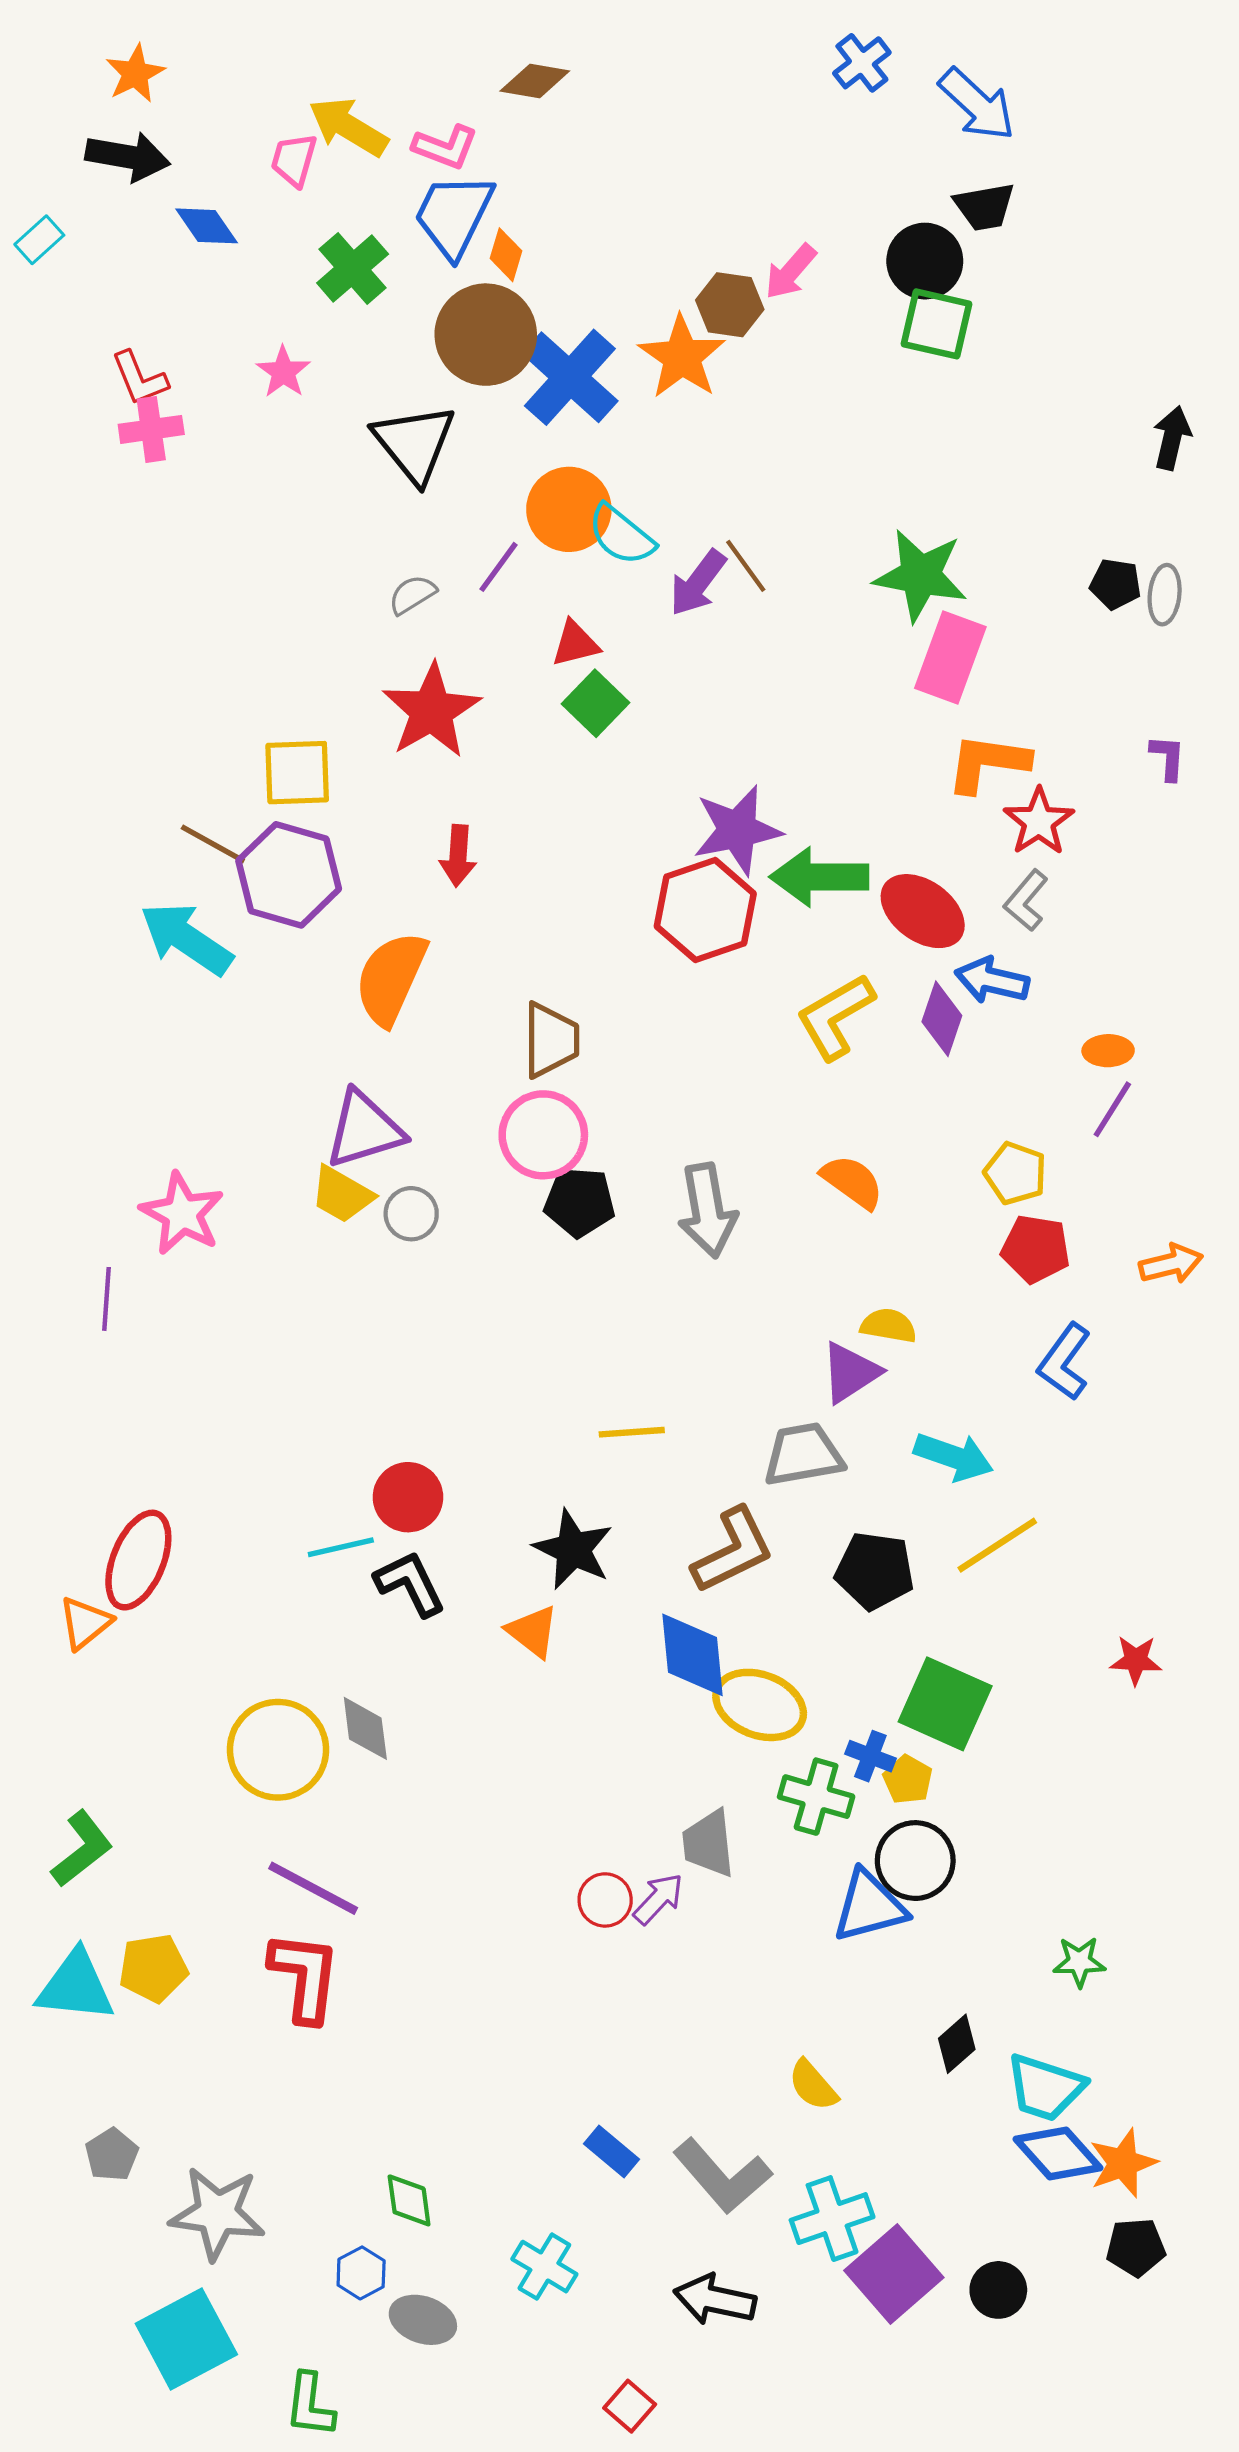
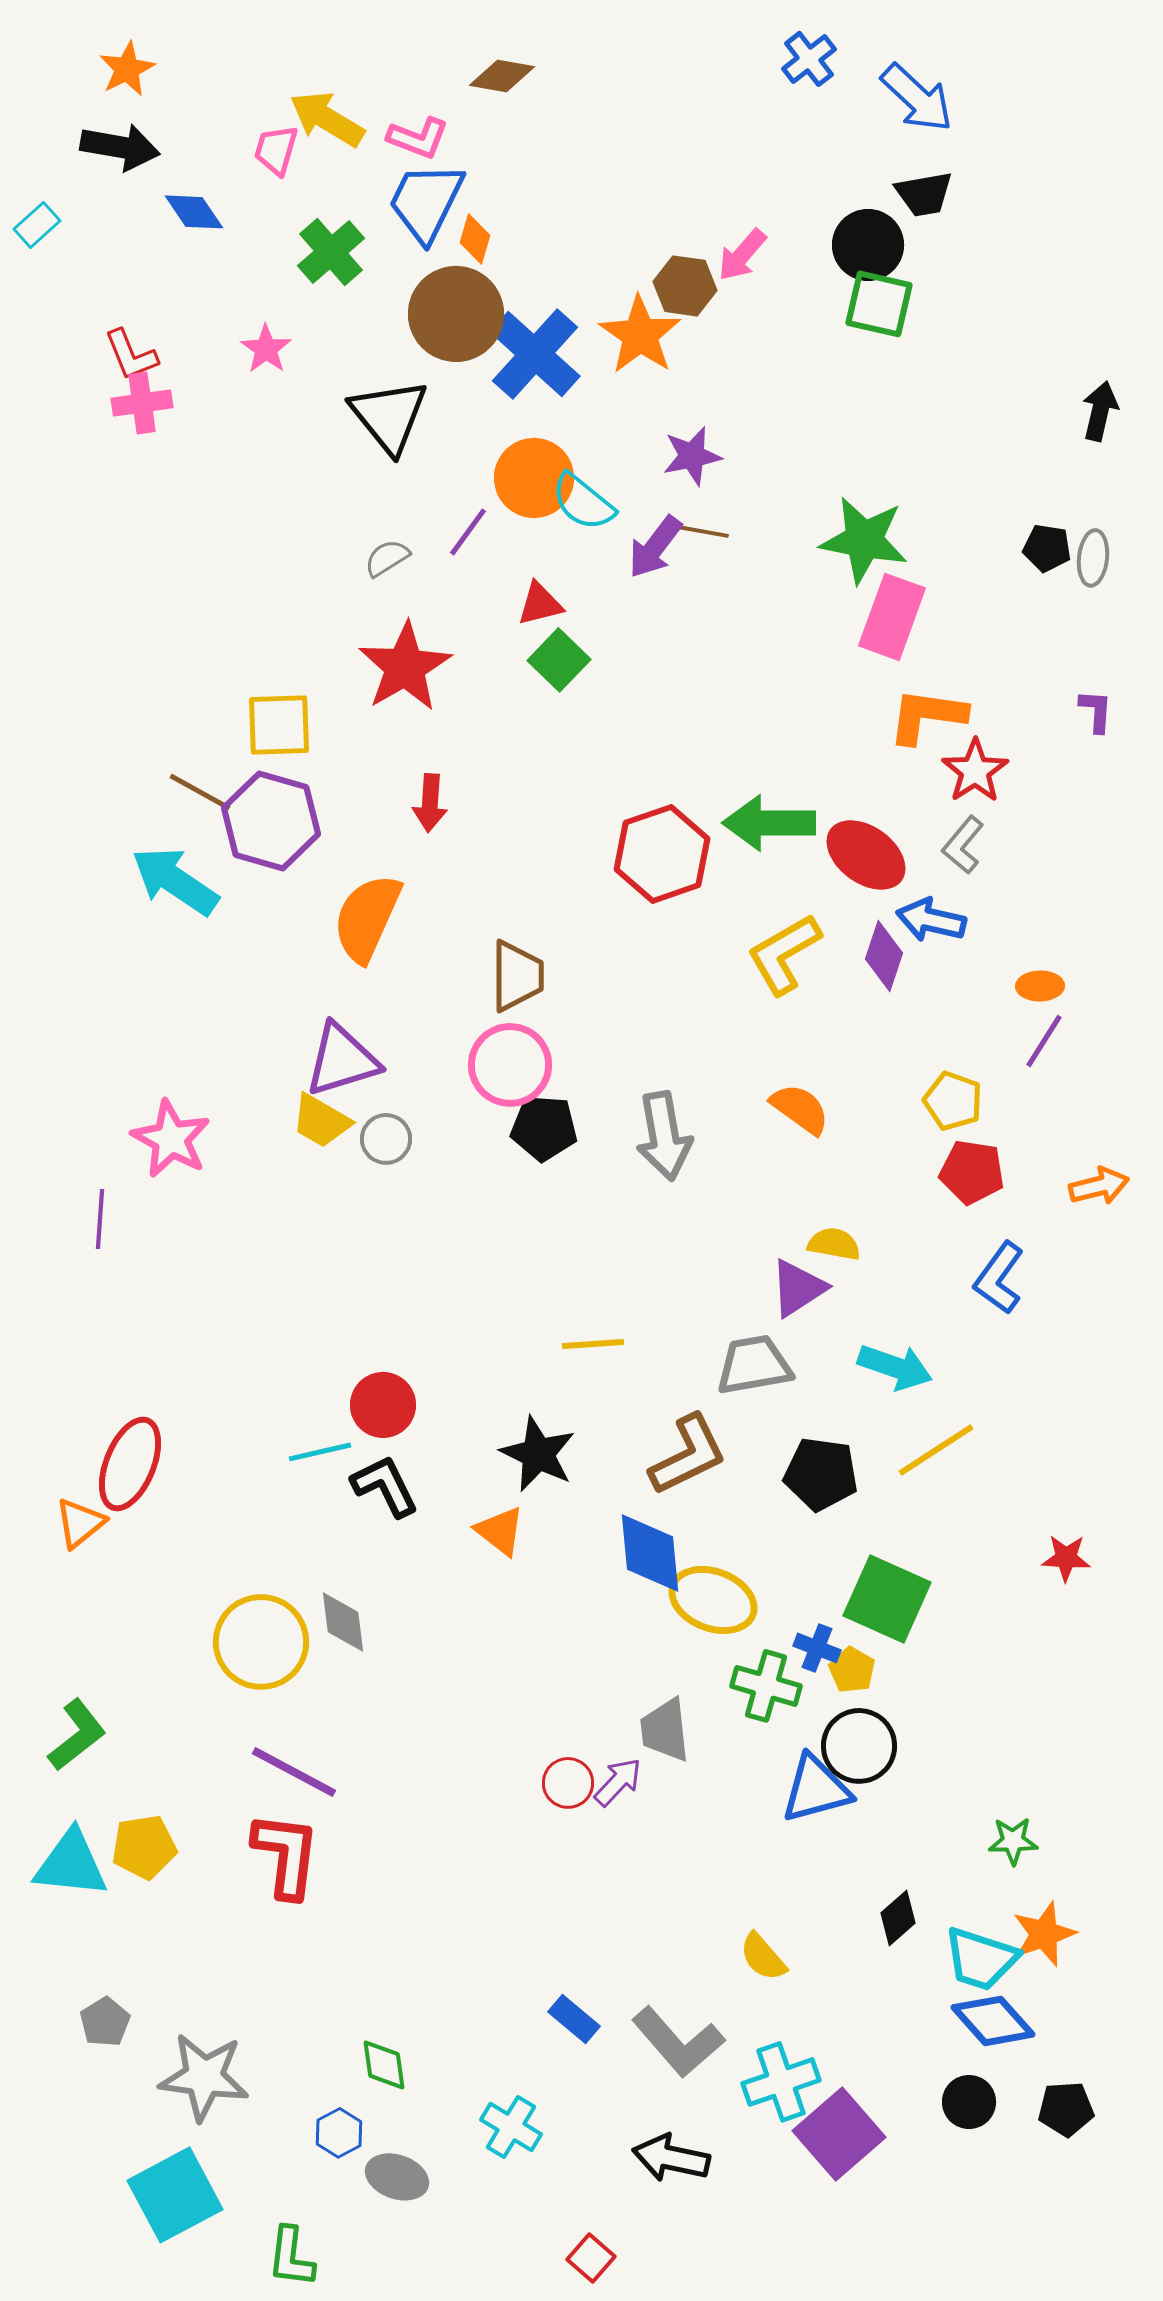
brown line: (746, 566) -> (700, 531), turned -44
purple star: (737, 830) -> (692, 456), moved, size x0.7
orange star: (1123, 2163) -> (1044, 1934), moved
black circle: (998, 2290) -> (969, 2102), moved

